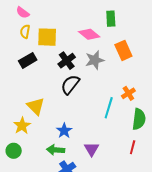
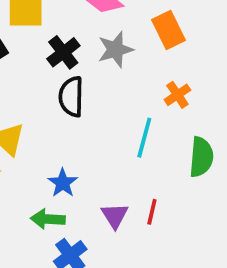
black semicircle: (70, 85) -> (71, 97), turned -35
orange cross: (128, 93) -> (177, 95), moved
red line: (133, 147) -> (152, 212), moved

